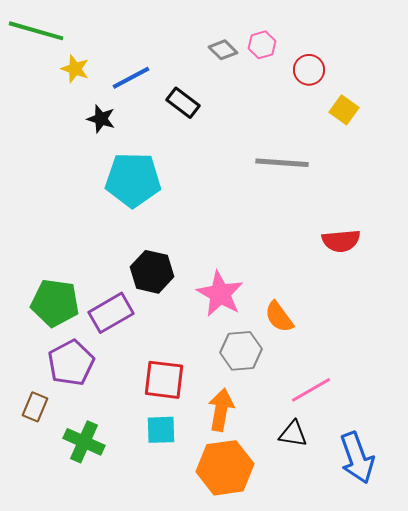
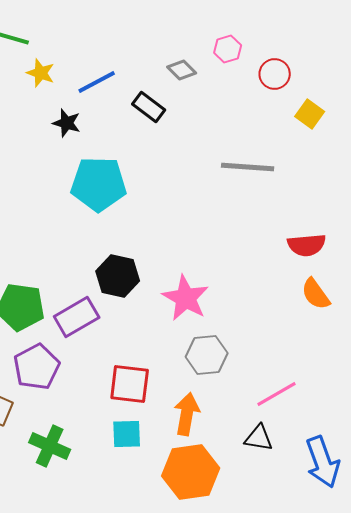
gray diamond: (223, 50) -> (182, 70), moved
orange semicircle: (279, 317) -> (316, 294), moved

